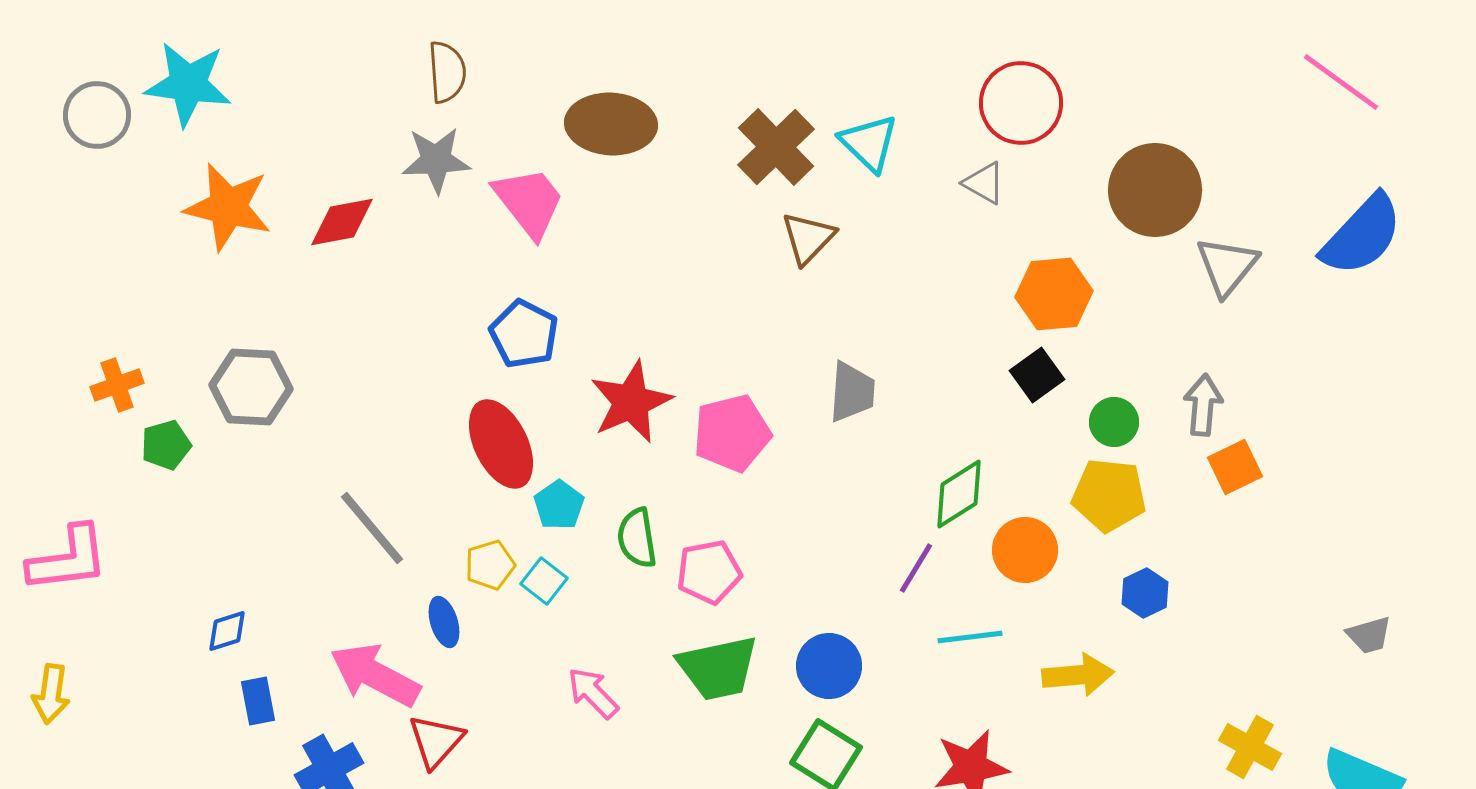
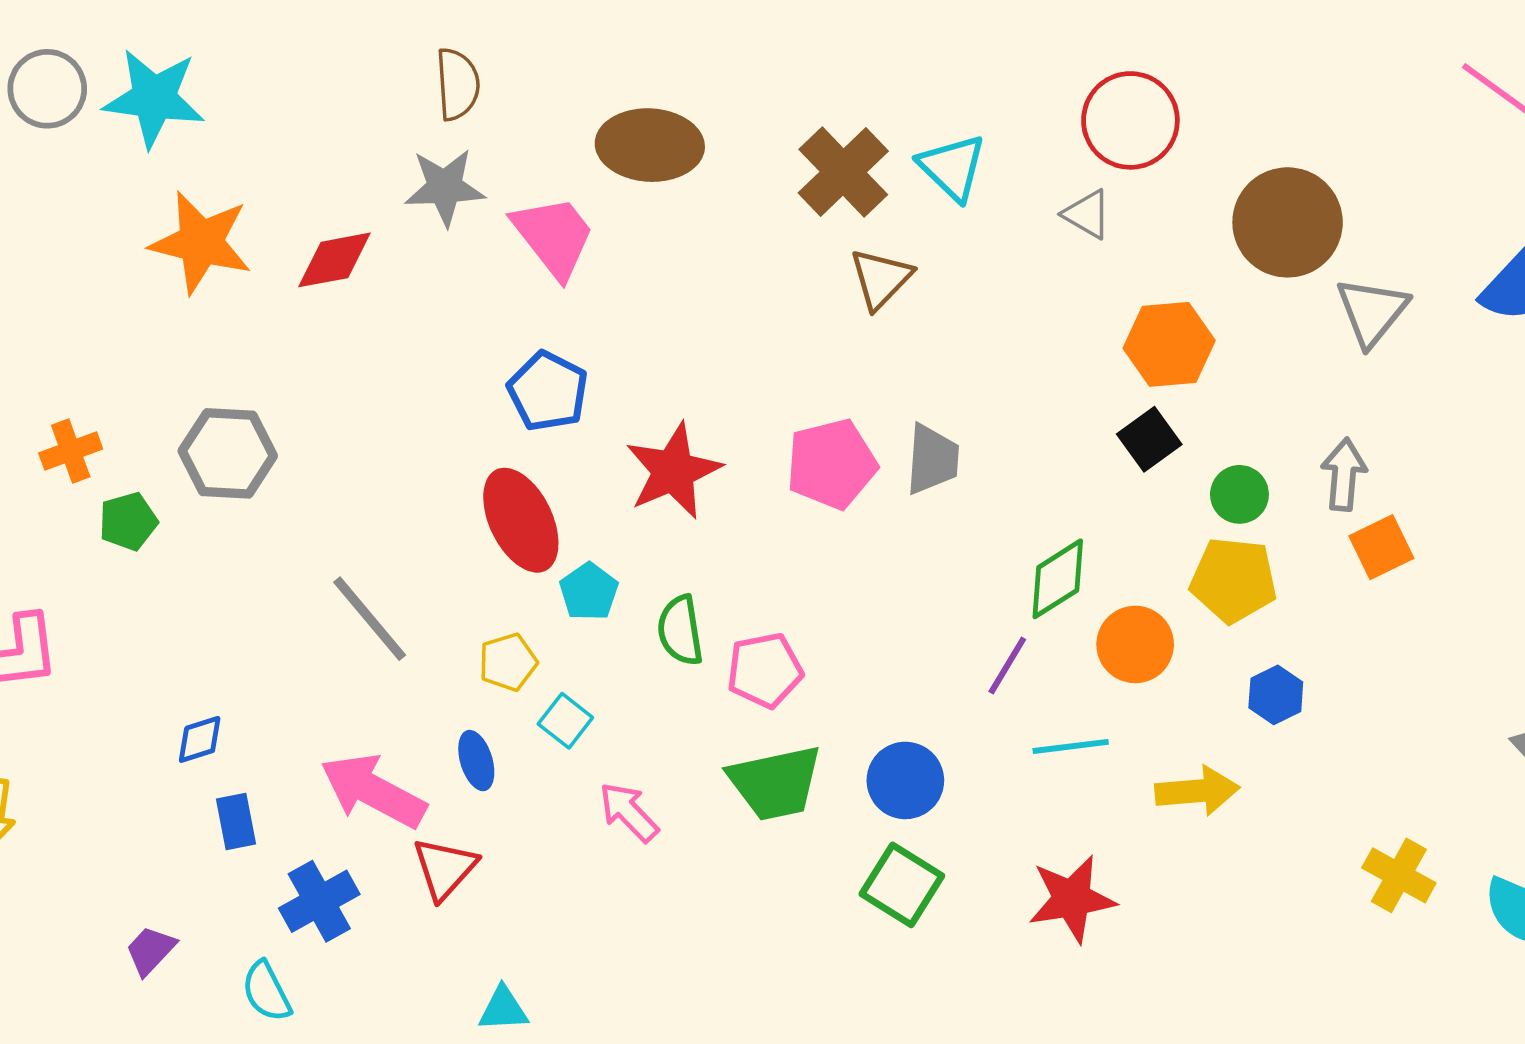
gray circle: (97, 115) -> (47, 89), moved
pink pentagon: (732, 433) -> (832, 464), moved
cyan square: (544, 581) -> (565, 721), moved
blue ellipse: (444, 622) -> (476, 761), moved

